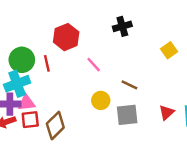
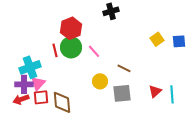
black cross: (122, 26) -> (111, 11), moved
green circle: (22, 60) -> (71, 47), moved
pink triangle: (27, 103) -> (38, 83), turned -42
brown diamond: (55, 126) -> (62, 102), turned -50

